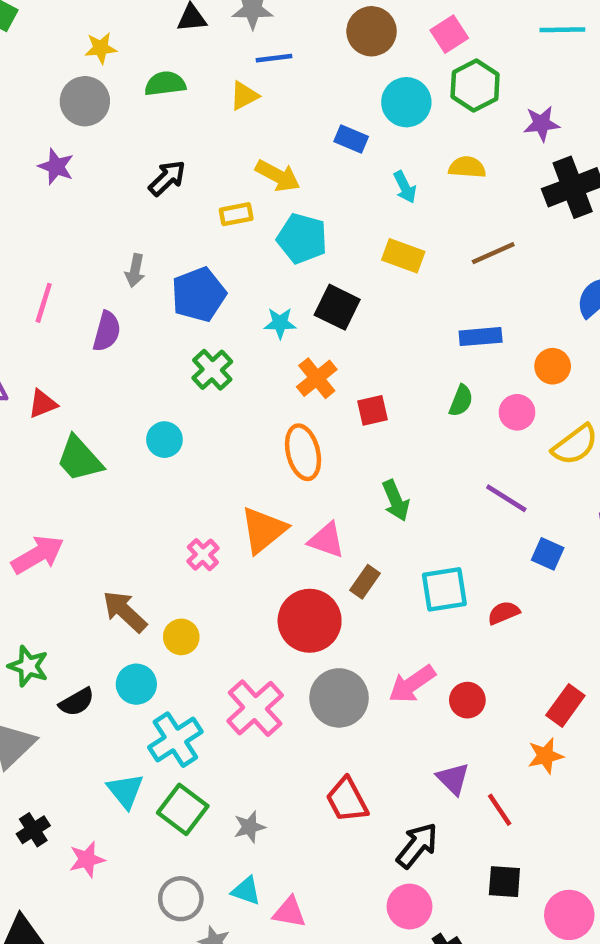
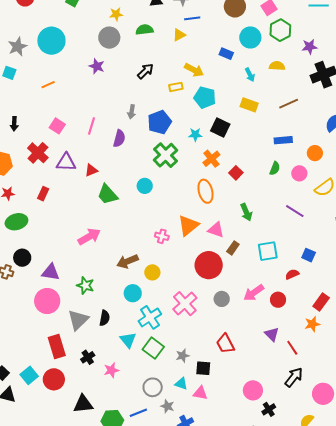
green cross: (212, 370) -> (166, 155), size x1.4
red square: (373, 410) -> (236, 173), turned -32
blue square: (548, 554) -> (309, 255), moved
pink cross: (203, 555) -> (162, 236), turned -32
brown arrow: (125, 611) -> (128, 261), turned -65
red semicircle: (504, 613) -> (292, 274), moved
gray circle: (339, 698) -> (222, 299), size x0.6
black semicircle: (77, 702) -> (105, 318), moved, turned -49
black arrow: (417, 845) -> (294, 377), moved
black square: (504, 882) -> (203, 368), moved

